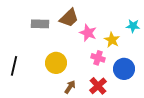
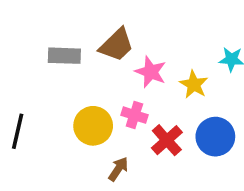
pink cross: (98, 58) -> (134, 115), moved
red cross: (98, 86) -> (167, 140), moved

